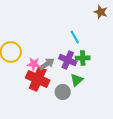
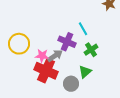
green cross: (83, 58) -> (91, 50), turned -32
purple cross: (68, 60) -> (67, 42), moved

